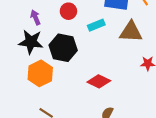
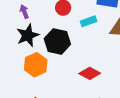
purple arrow: (35, 17) -> (24, 12), moved
black star: (31, 42) -> (28, 35), turned -30

